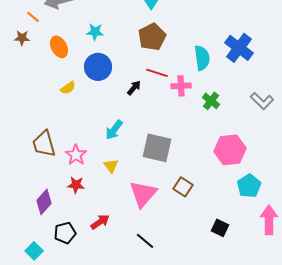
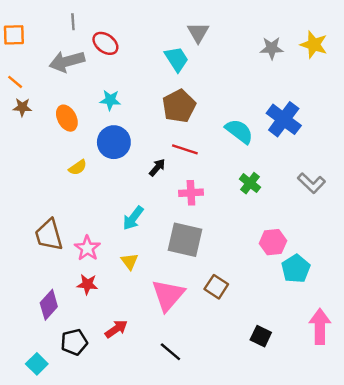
orange line: (33, 17) -> (15, 82), moved
cyan semicircle: (202, 58) -> (239, 131), turned -45
pink cross: (181, 86) -> (191, 193), moved
pink hexagon: (230, 150) -> (273, 242), size x0.7
cyan pentagon: (249, 186) -> (296, 269), moved

